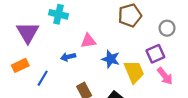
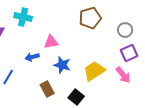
purple square: (155, 54) -> (129, 53), moved
blue star: (111, 59) -> (62, 65), moved
yellow trapezoid: (134, 72) -> (94, 71), turned -100

